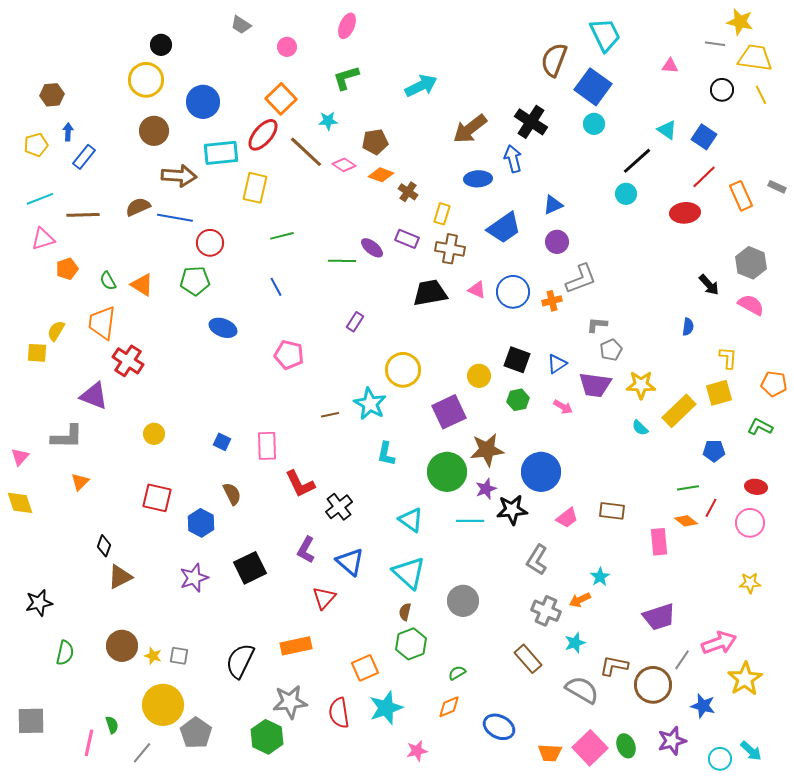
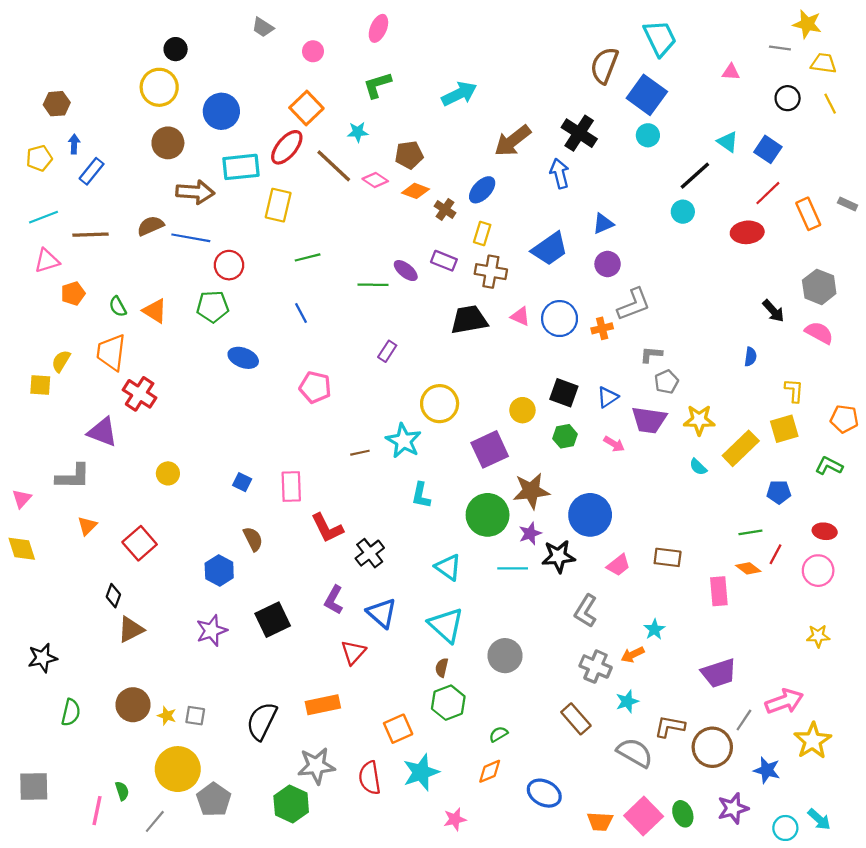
yellow trapezoid: (755, 58) -> (824, 63), size x0.7
blue ellipse: (478, 179) -> (482, 190), moved, turned -44
red square: (157, 498) -> (140, 543), moved, turned 36

